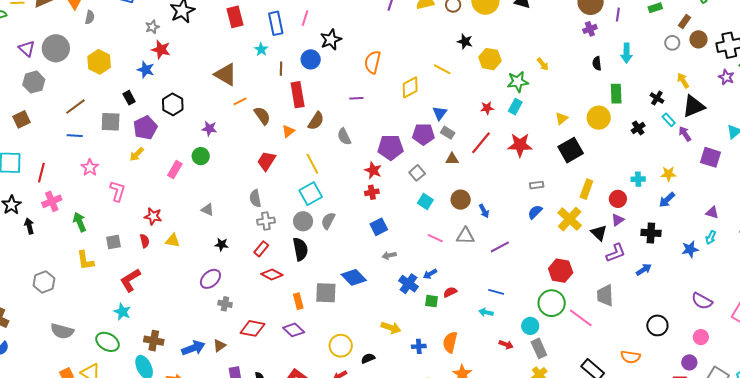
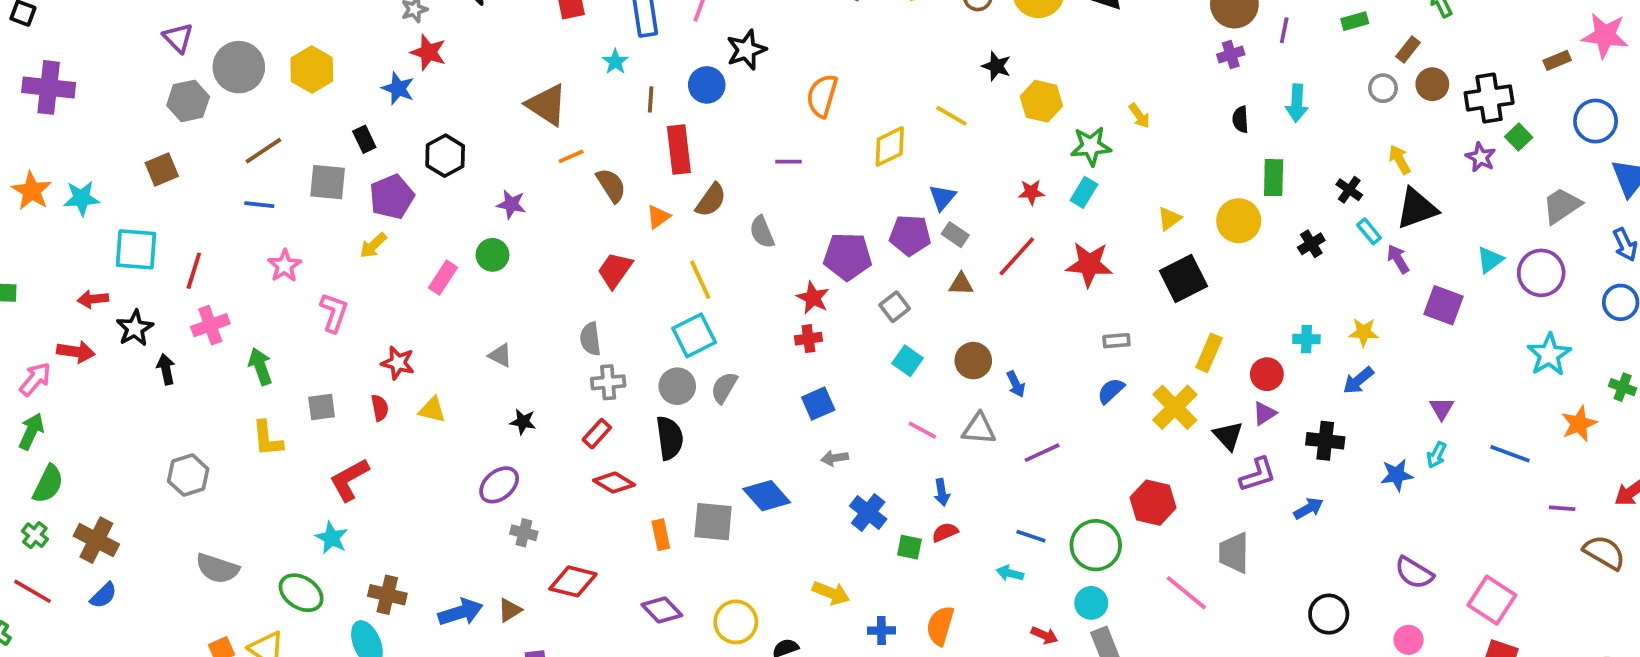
gray circle: (56, 48) -> (239, 67), moved
purple triangle: (712, 213) -> (1442, 409), turned 40
blue arrow: (430, 274) -> (942, 492), moved, turned -72
green circle: (552, 303) -> (1096, 545), moved
purple diamond: (294, 330) -> (662, 610), moved

